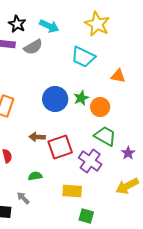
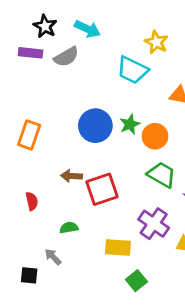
yellow star: (97, 24) -> (156, 42), moved, size x0.7
purple cross: (90, 161) -> (154, 224), moved
green square: (86, 216) -> (136, 281), turned 35

